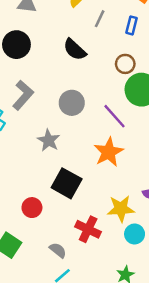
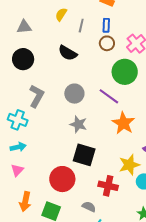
brown circle: (125, 64) -> (107, 43), moved
gray star: (49, 140) -> (78, 124), moved
orange star: (109, 152) -> (123, 123), moved
red circle: (32, 208) -> (62, 179), size x1.6

